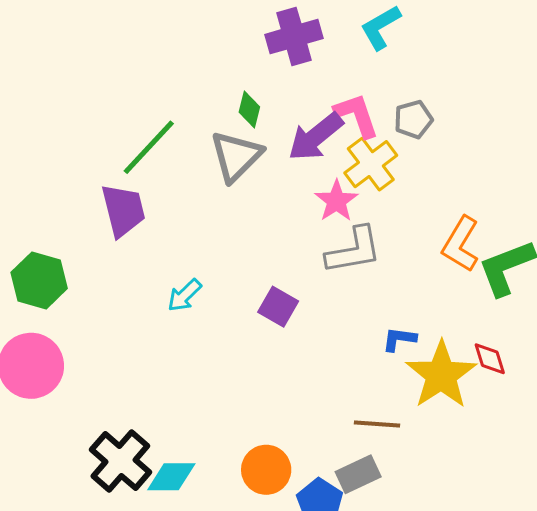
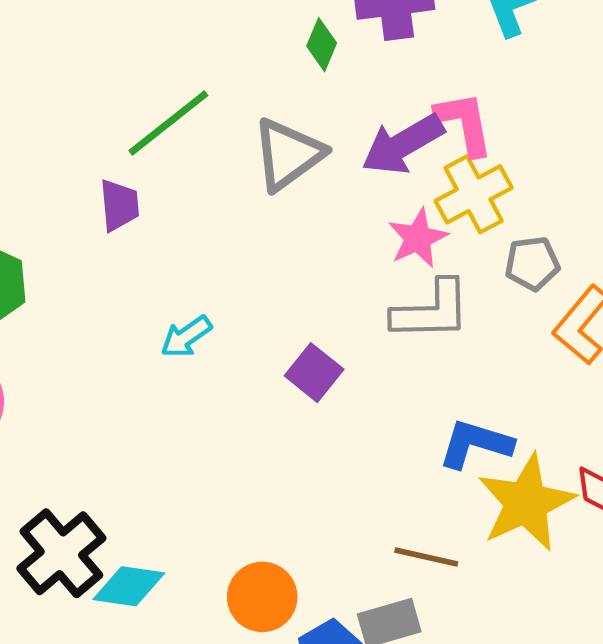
green diamond: (249, 110) -> (322, 45), moved
gray pentagon: (413, 119) -> (532, 263), moved
purple trapezoid: (123, 210) -> (119, 205), size x0.7
blue L-shape: (399, 339) -> (475, 444), size x1.5

